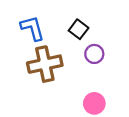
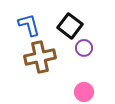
black square: (79, 29) -> (70, 26), size x1.4

